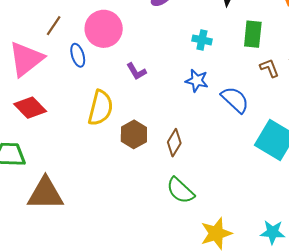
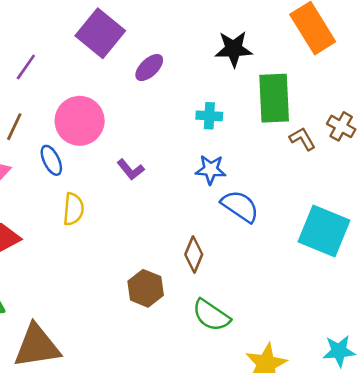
green rectangle: (253, 34) -> (274, 98), size x1.4
blue semicircle: (235, 100) -> (240, 206), moved
yellow semicircle: (100, 108) -> (73, 209), moved, size x0.7
brown hexagon: (134, 134) -> (146, 288), moved

